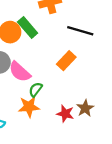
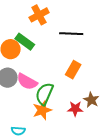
orange rectangle: (66, 61) -> (73, 70), moved
green semicircle: (36, 90) -> (44, 94), size x1.6

